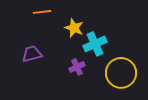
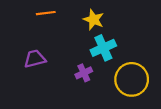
yellow star: (74, 28) -> (94, 20), moved

